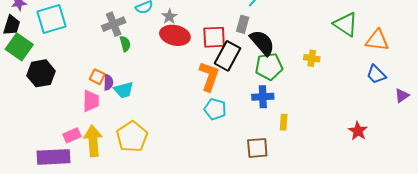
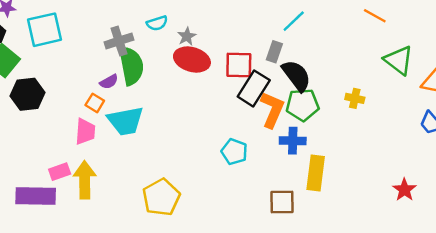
green semicircle: (125, 44) -> (131, 66), size x2.0
orange L-shape: (209, 76) -> (272, 110), moved
purple semicircle: (108, 82) -> (109, 82), moved, turned 56
cyan trapezoid: (124, 90) -> (126, 121), size x1.5
yellow rectangle: (284, 122) -> (316, 173), size x1.8
yellow pentagon: (132, 137) -> (161, 197), moved

